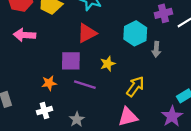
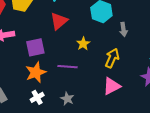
gray arrow: (156, 49) -> (123, 29), moved
purple square: (71, 61) -> (35, 47), moved
orange star: (49, 83) -> (36, 72), size x1.5

